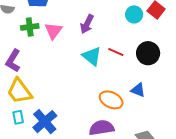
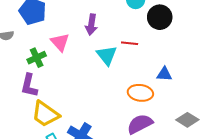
green cross: (30, 27) -> (37, 58), moved
black circle: (148, 53) -> (160, 17), moved
cyan triangle: (92, 56) -> (107, 55), turned 30

